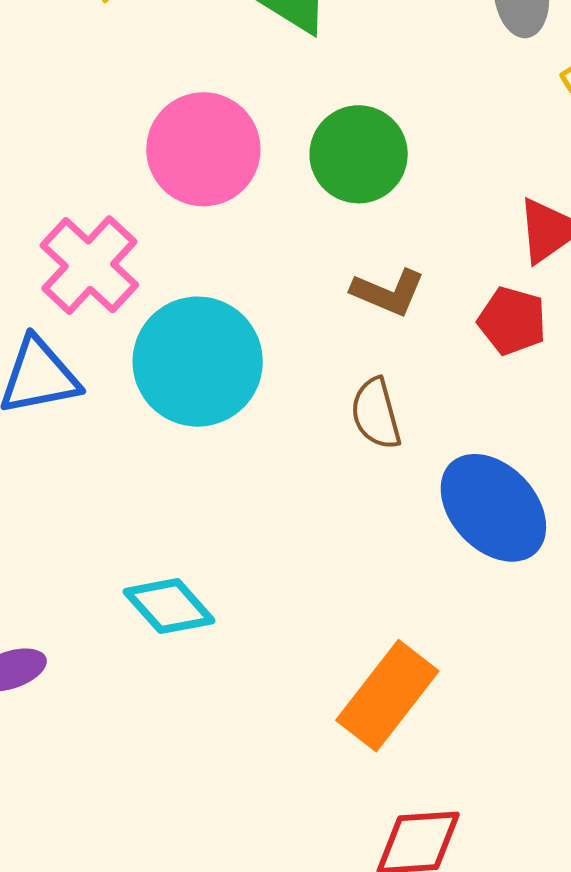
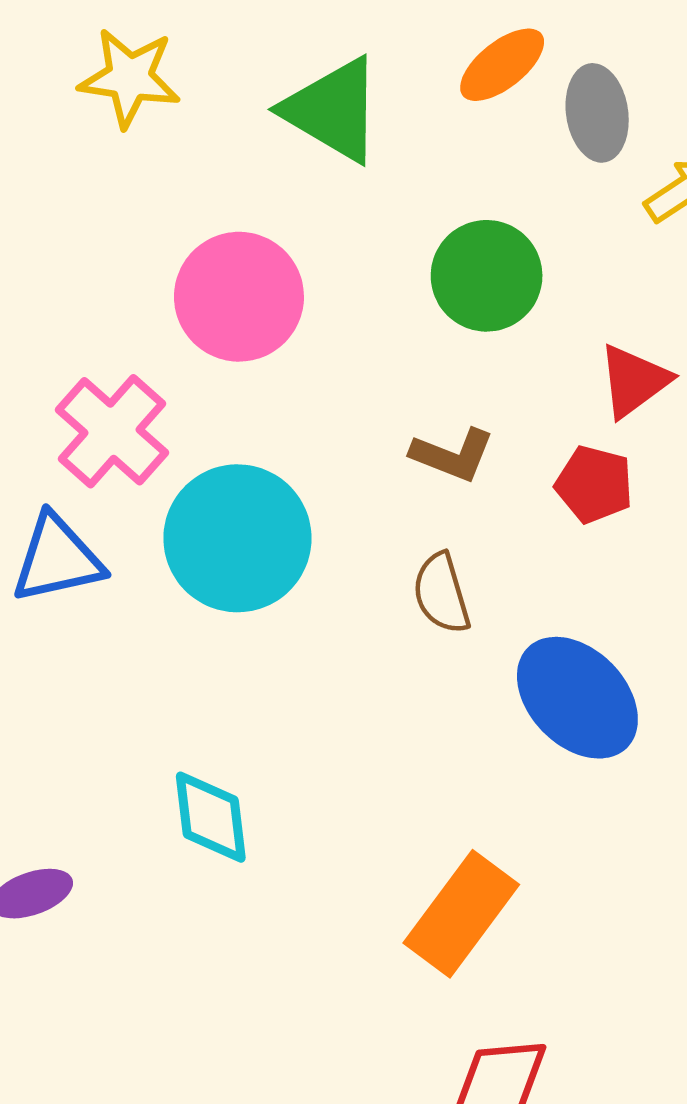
green circle: (359, 154) -> (487, 276), moved
cyan diamond: (169, 606) -> (211, 817), turned 36

